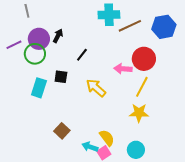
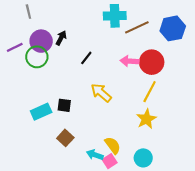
pink arrow: (123, 69) -> (130, 61), moved
black square: (61, 77) -> (64, 105), moved
cyan rectangle: (39, 88) -> (41, 112), moved, turned 48
yellow star: (139, 113) -> (146, 119), turned -30

